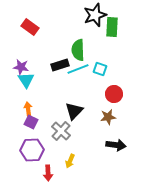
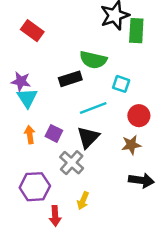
green semicircle: (78, 50) -> (93, 60), turned -75
cyan line: (78, 69) -> (93, 108), moved
purple square: (31, 122) -> (54, 133), moved

